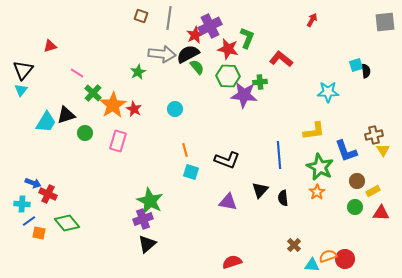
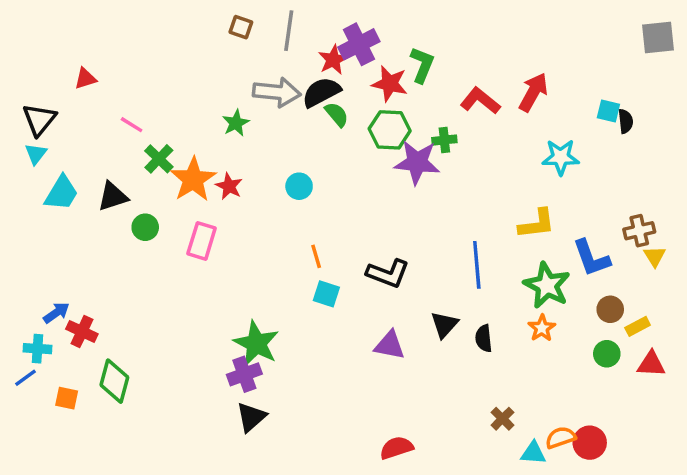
red arrow: (312, 20) -> (533, 92), moved, size x1.6
cyan square: (356, 65) -> (608, 111), turned 32
cyan trapezoid: (46, 122) -> (61, 193), moved
blue arrow: (33, 183) -> (56, 313), turned -56
blue line: (29, 221) -> (26, 378), moved
green diamond: (67, 223) -> (114, 381), turned 55

